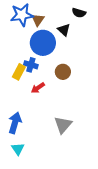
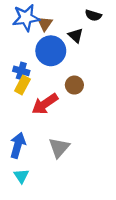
blue cross: (31, 65) -> (21, 71), moved
red arrow: (38, 88) -> (45, 104), size x1.6
gray triangle: (63, 125) -> (59, 148), moved

